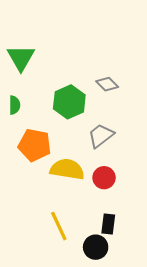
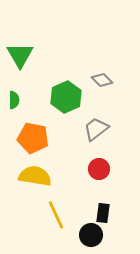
yellow semicircle: (67, 169) -> (35, 176), moved

